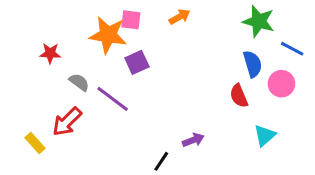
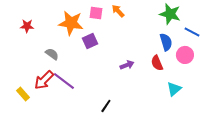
orange arrow: (180, 17) -> (118, 11), turned -104
pink square: (131, 20) -> (96, 13), moved
red star: (50, 53) -> (27, 26), moved
purple line: (113, 99) -> (64, 81), moved
purple arrow: (193, 140) -> (127, 65), moved

